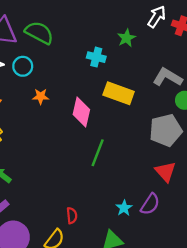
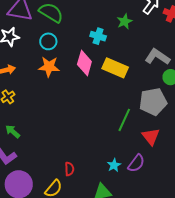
cyan circle: (23, 66) -> (48, 41), moved
orange star: (41, 96) -> (49, 67), size x1.5
pink diamond: (81, 112) -> (84, 63), moved
green line: (98, 153) -> (124, 120), moved

